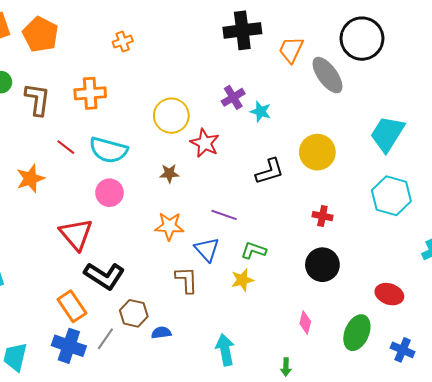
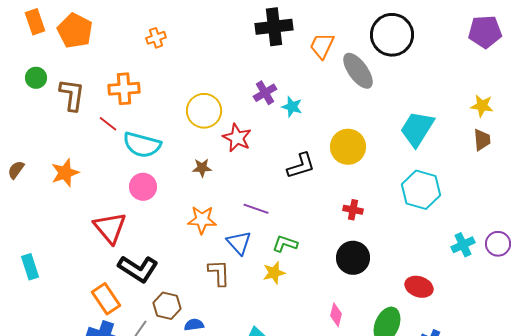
red line: (66, 147) -> (108, 124), moved

